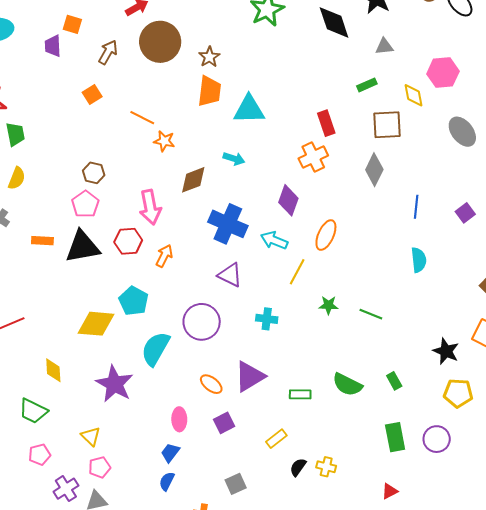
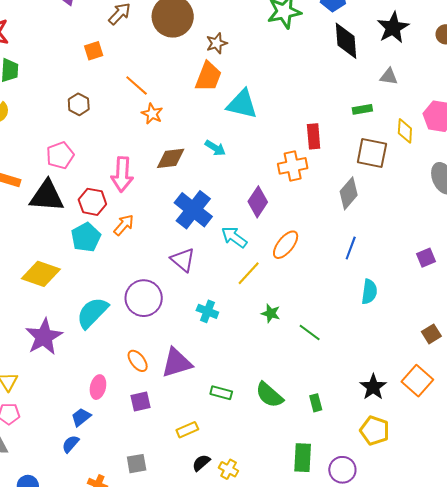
brown hexagon: (94, 173) -> (79, 104), moved
blue line: (416, 207) -> (351, 248), moved
cyan pentagon: (134, 301) -> (86, 237), moved

